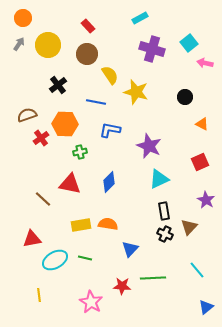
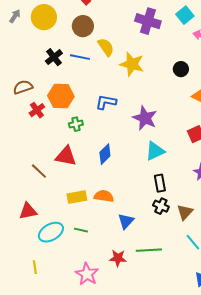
blue line: (96, 102) -> (80, 57), moved
brown triangle: (189, 227) -> (185, 212), moved

